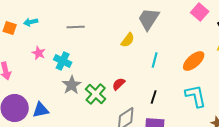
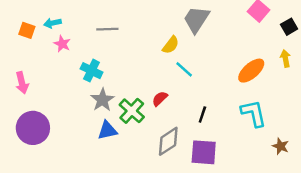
pink star: (39, 53) -> (62, 44), moved
cyan line: (155, 60) -> (184, 69), moved, turned -63
blue triangle: (41, 110) -> (107, 130), moved

